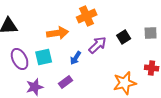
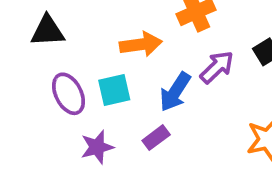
blue arrow: (76, 58) -> (175, 92), size x1.5

